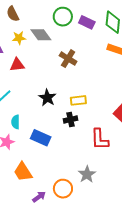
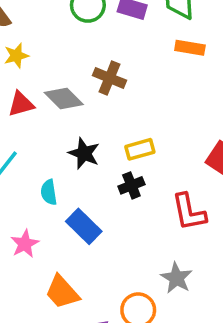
gray diamond: (41, 35) -> (64, 99), moved
cyan semicircle: (16, 122) -> (49, 192), moved
blue rectangle: (41, 138) -> (84, 226), turned 30

